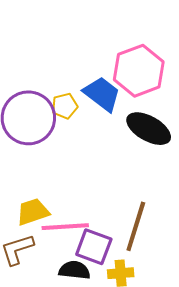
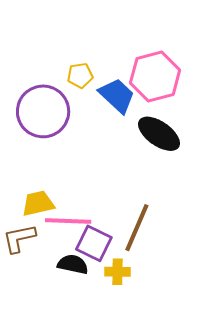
yellow pentagon: (65, 106) -> (80, 75), moved

